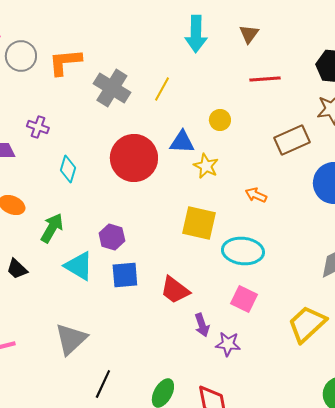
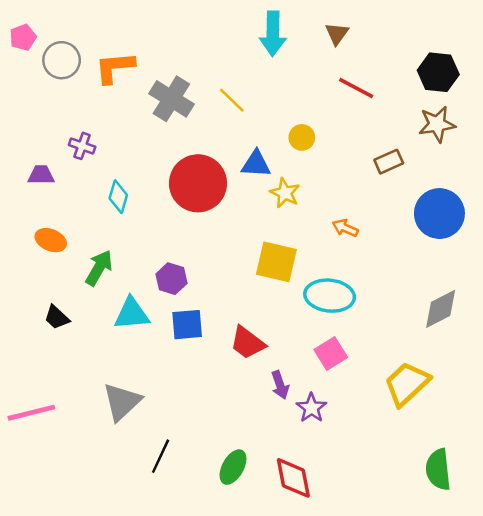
red line: (265, 79) -> (356, 88), turned 32
yellow line: (162, 89) -> (232, 100), turned -75
brown rectangle: (292, 140) -> (389, 162), size x0.7
cyan triangle: (79, 266) -> (132, 314), turned -36
pink square: (244, 299) -> (331, 354), turned 32
purple star: (228, 344) -> (311, 408), turned 30

